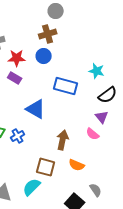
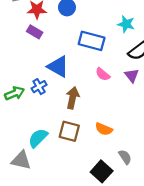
pink semicircle: (93, 134) -> (103, 74), moved
blue cross: (18, 136) -> (39, 87), moved
brown arrow: (63, 140) -> (73, 98), moved
cyan semicircle: (32, 187) -> (38, 138), moved

